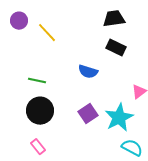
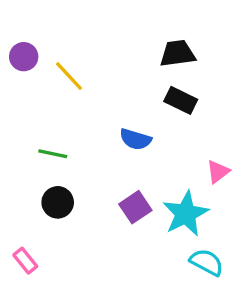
black circle: (40, 111) -> (58, 202), size x0.7
pink rectangle: (38, 147) -> (25, 261), moved

